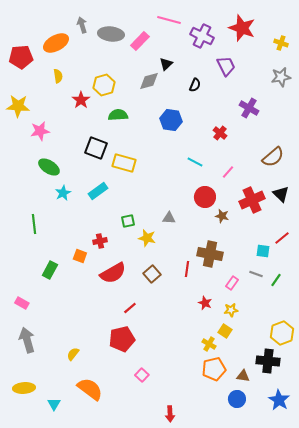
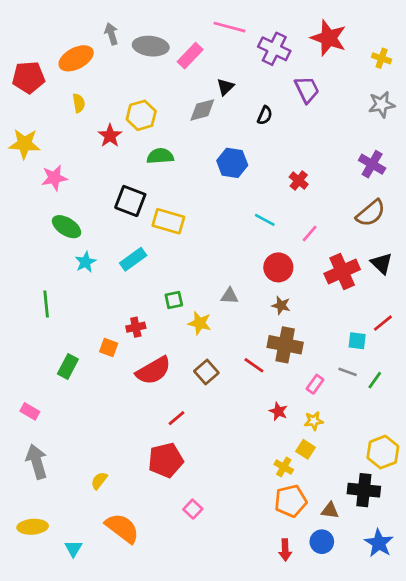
purple cross: (249, 108) -> (372, 164), moved
brown star: (222, 216) -> (281, 305), moved
red line: (187, 269) -> (254, 365), turned -63
red arrow: (170, 414) -> (285, 550), moved

